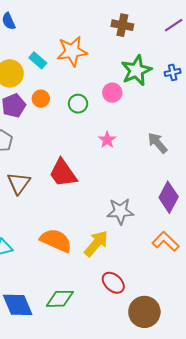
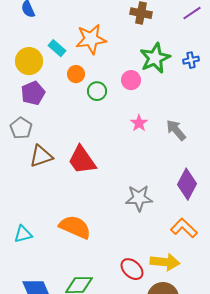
orange circle: (41, 99) -> (76, 74), moved
pink star: (107, 140) -> (139, 123), moved
brown triangle: (19, 183) -> (41, 156), moved, turned 35
yellow arrow: (96, 243) -> (165, 262), moved, turned 56

